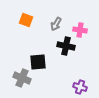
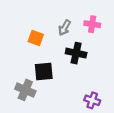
orange square: (26, 20) -> (36, 38), moved
pink cross: (80, 30) -> (92, 24), moved

